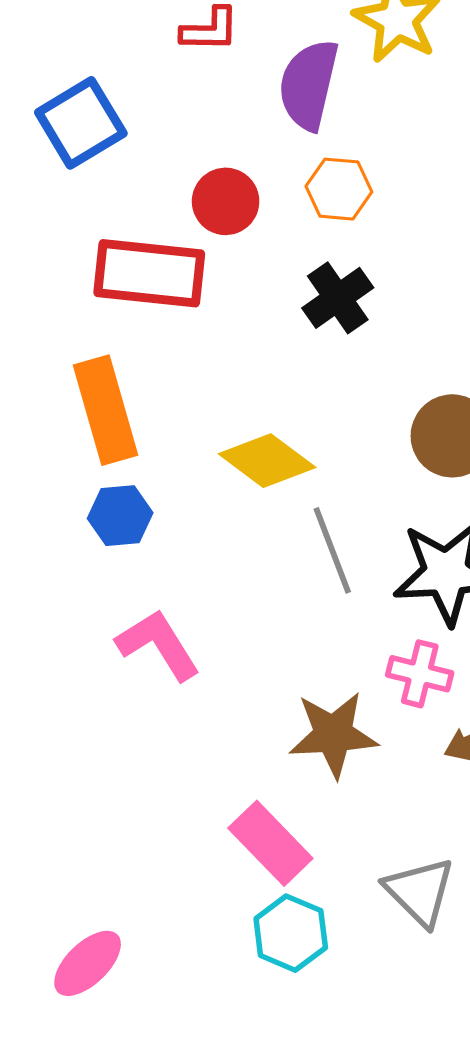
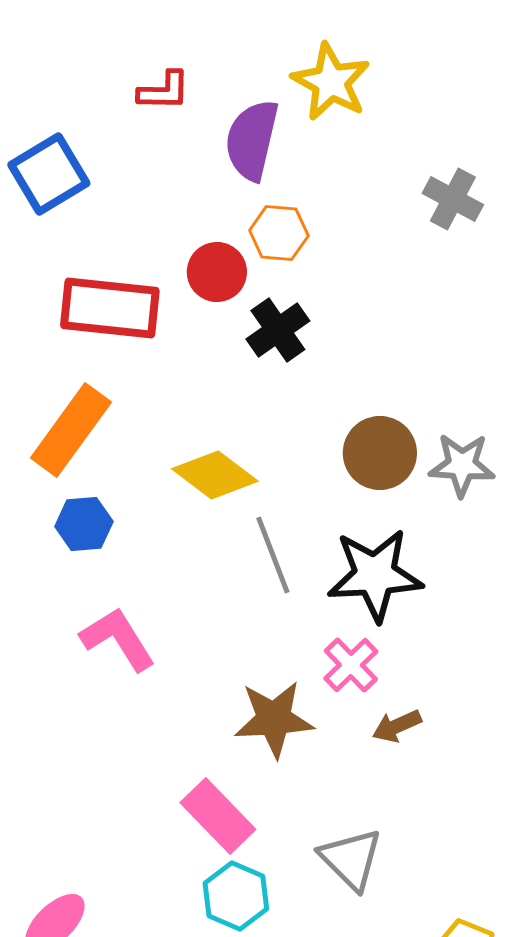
red circle: (226, 201) -> (217, 272), moved
orange rectangle: (105, 410) -> (71, 430), turned 52
pink cross: (420, 674) -> (351, 665), turned 32

